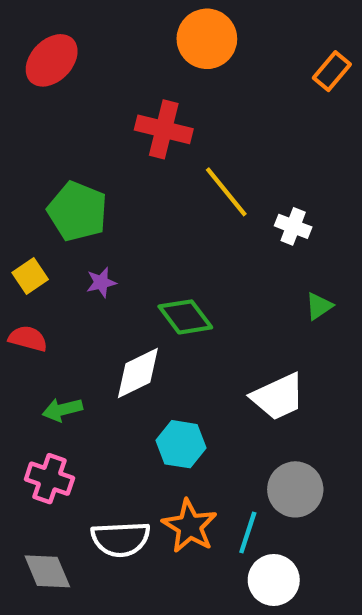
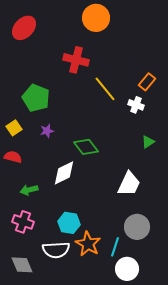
orange rectangle: (332, 71) -> (147, 82), moved
white trapezoid: (278, 397) -> (129, 184), turned -40
cyan hexagon: (181, 444) -> (69, 223), moved

